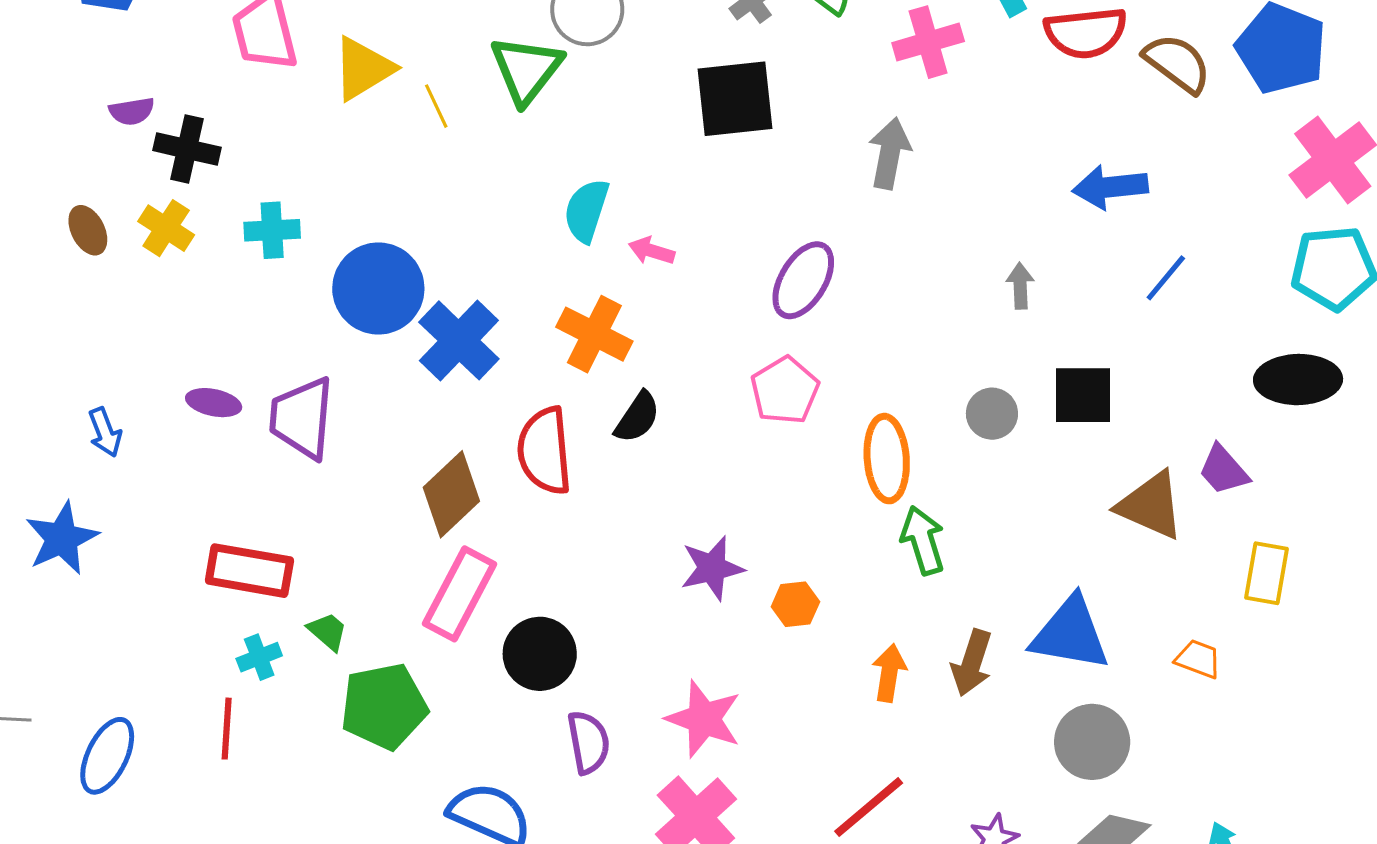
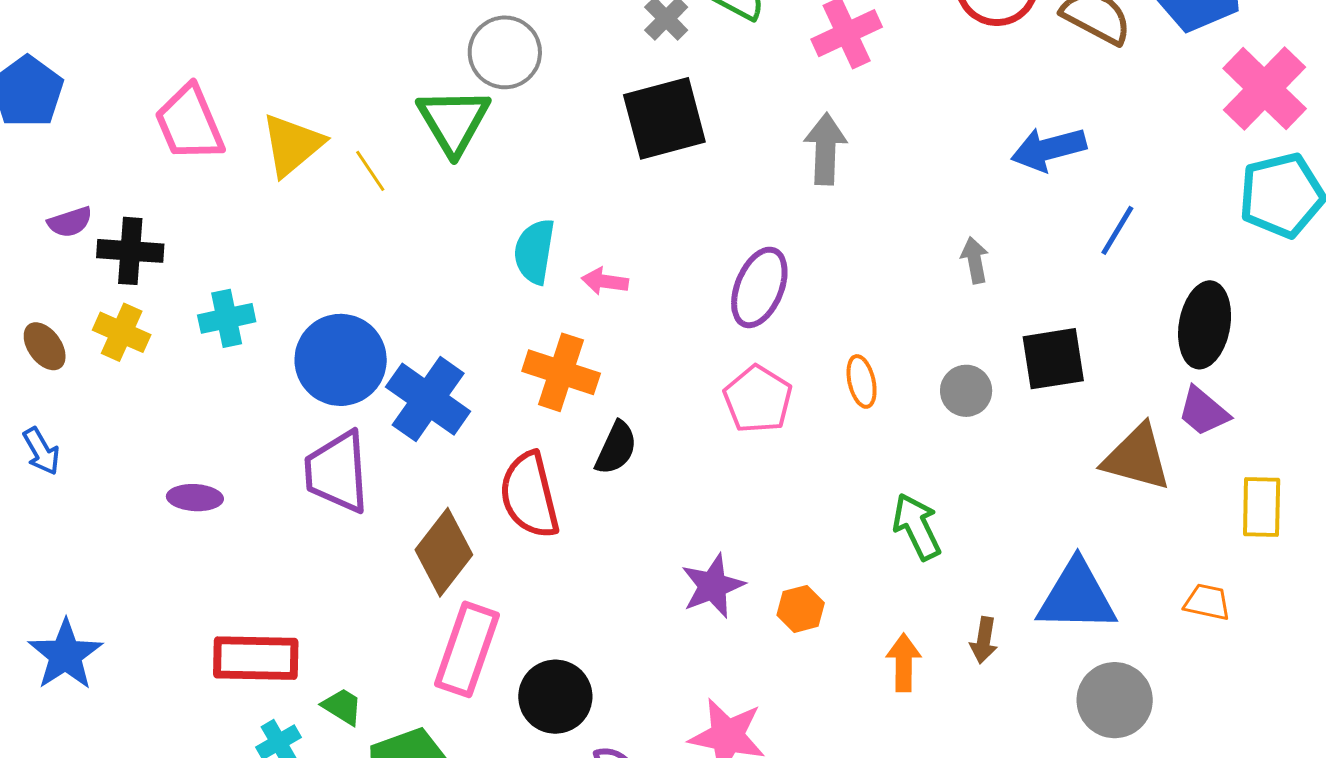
black ellipse: (1298, 380) -> (1205, 325), moved, turned -70
purple trapezoid: (302, 418) -> (337, 472), moved
blue arrow: (105, 432) -> (41, 451), moved
orange ellipse: (887, 459) -> (862, 381), moved, size x0.6
brown arrow: (972, 663) -> (984, 640), size x0.7

